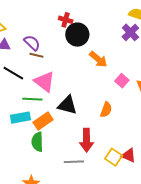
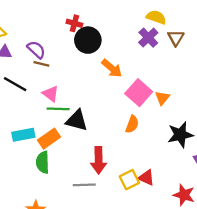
pink square: (122, 81) -> (139, 93), size x1.6
pink triangle: (45, 82) -> (51, 94), size x0.7
green line: (32, 99) -> (58, 109), moved
orange semicircle: (106, 110) -> (132, 124), moved
yellow square: (114, 157) -> (129, 180), turned 30

